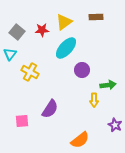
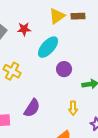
yellow triangle: (64, 22) -> (57, 16), moved
yellow arrow: (94, 100) -> (73, 108), moved

